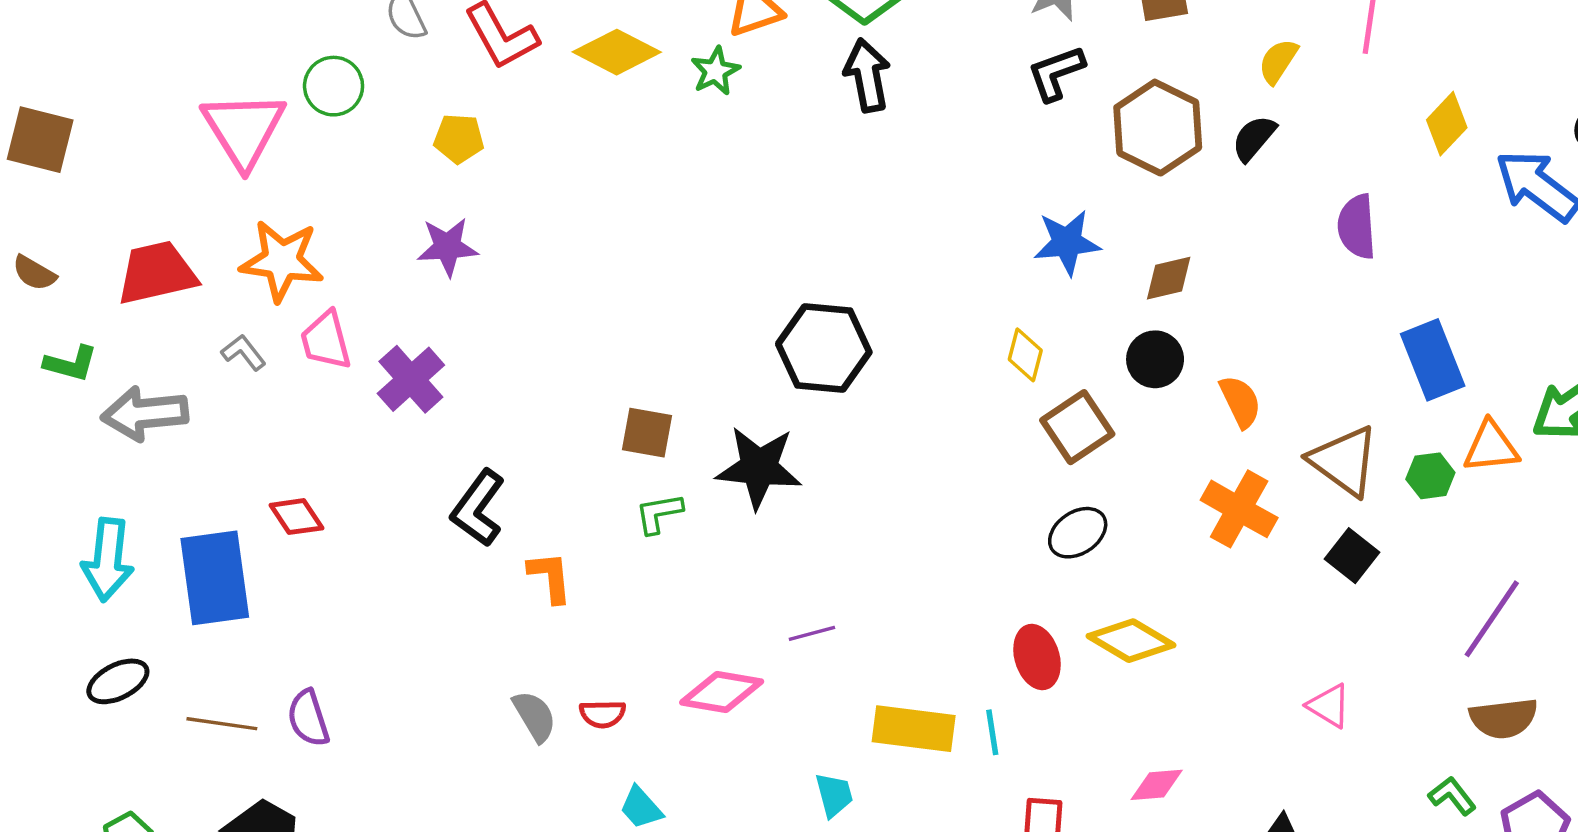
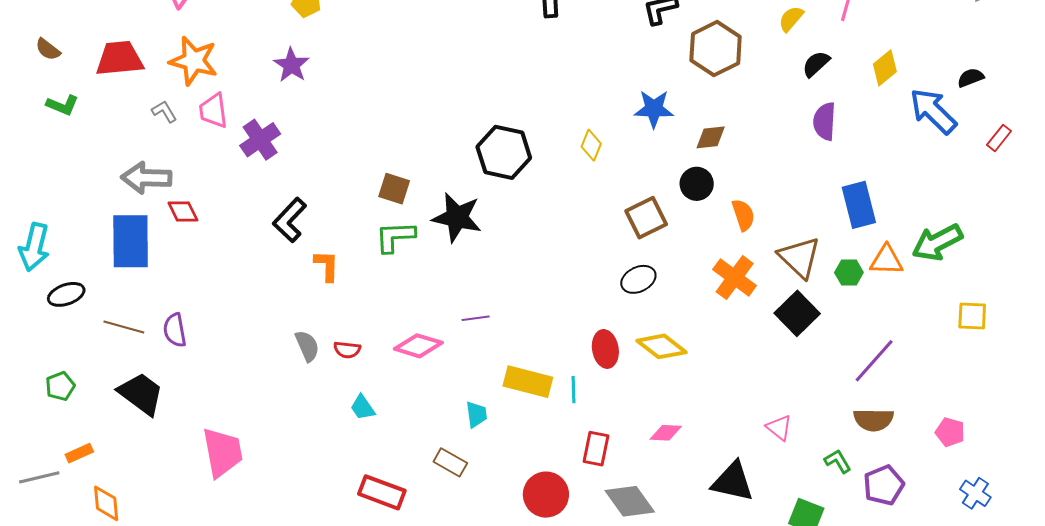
black semicircle: (1254, 138) -> (816, 64), moved
purple star: (447, 247) -> (291, 65), turned 30
yellow diamond: (1025, 355) -> (591, 145), moved
gray arrow: (145, 414) -> (146, 178), moved
green L-shape: (659, 513) -> (395, 237), size x1.4
black square: (1352, 556) -> (797, 313), size x1.4
cyan arrow: (108, 560) -> (34, 247), moved
pink triangle: (1329, 706) -> (779, 428), moved

